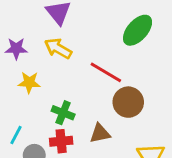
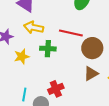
green cross: (63, 113) -> (48, 49), moved
brown triangle: (100, 133) -> (91, 74), moved

